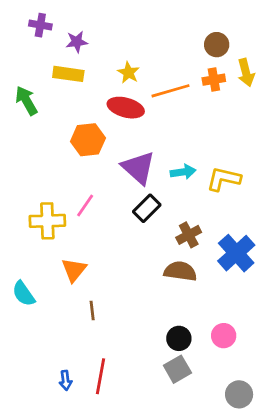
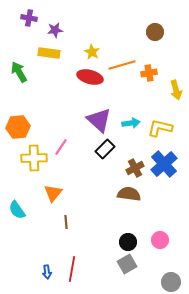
yellow arrow: (246, 73) -> (176, 90), moved
orange cross: (214, 80) -> (149, 73), moved
orange hexagon: (88, 140) -> (18, 127), moved
blue cross: (236, 253) -> (164, 164), moved

